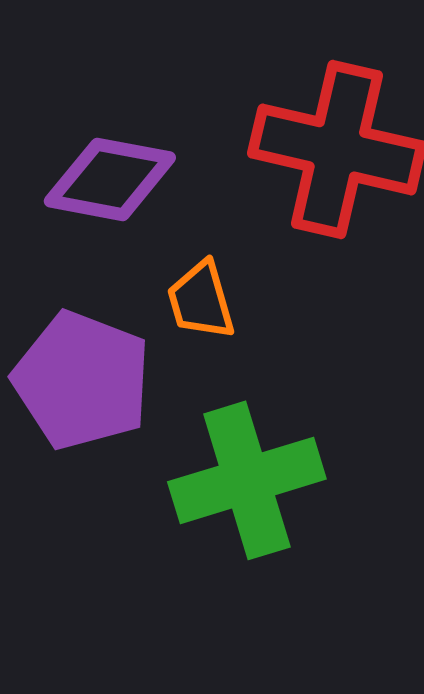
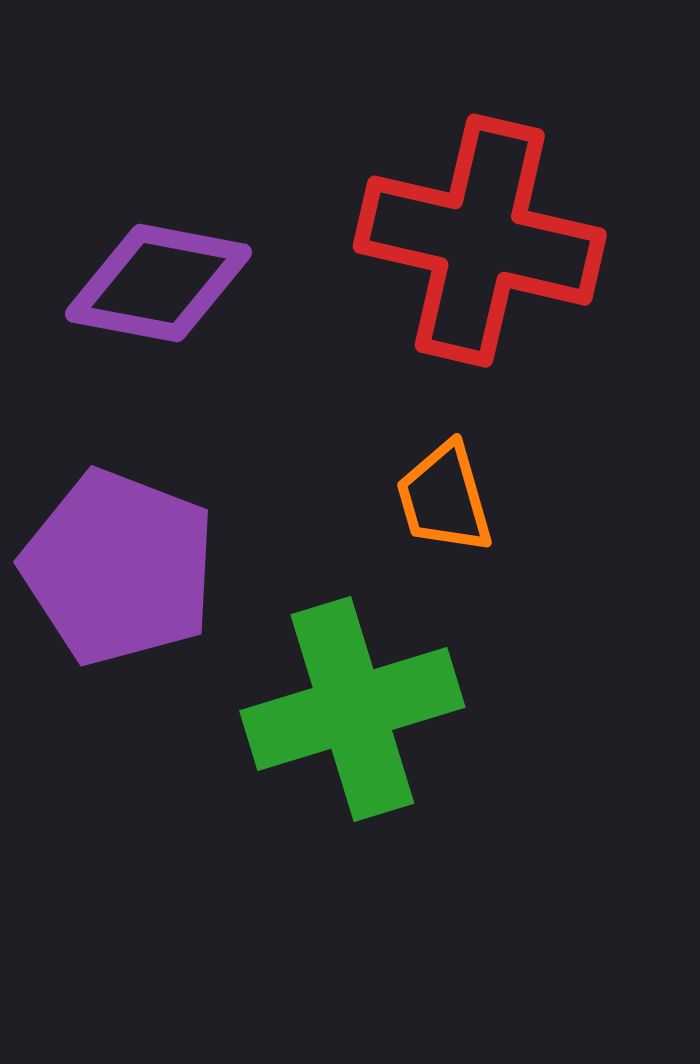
orange trapezoid: (201, 300) -> (444, 498), moved

